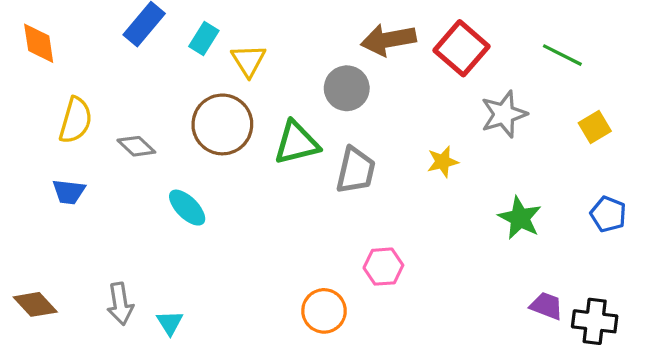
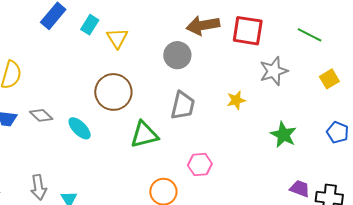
red square: (461, 48) -> (248, 31), turned -32
brown circle: (222, 124) -> (113, 92), moved
green triangle: (297, 143) -> (144, 135), moved
gray diamond: (136, 146) -> (41, 115), moved

